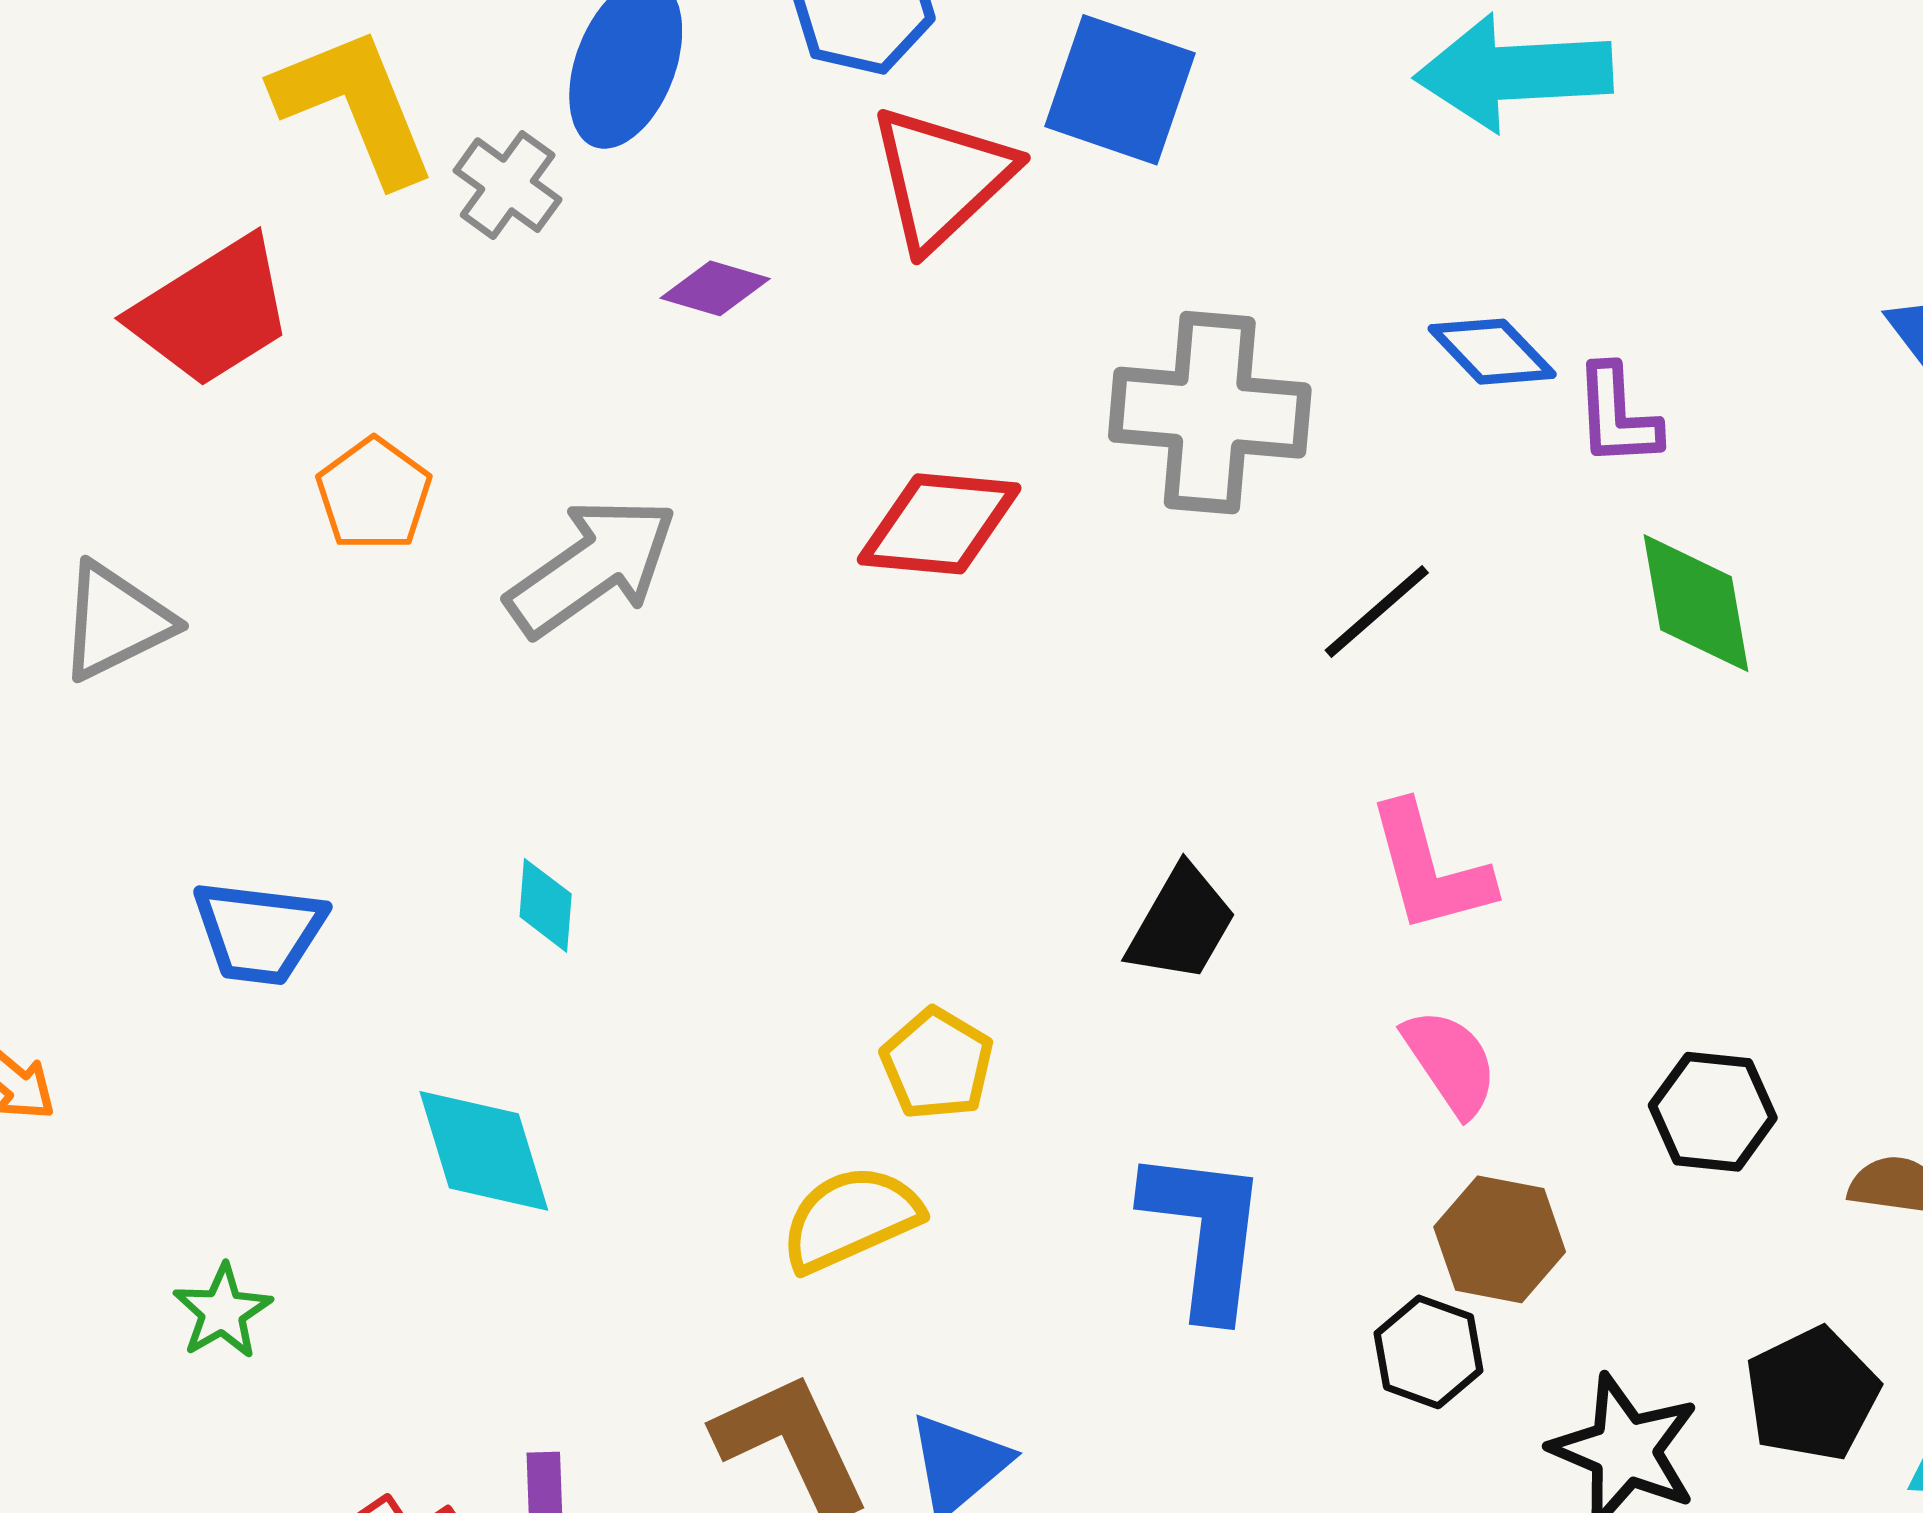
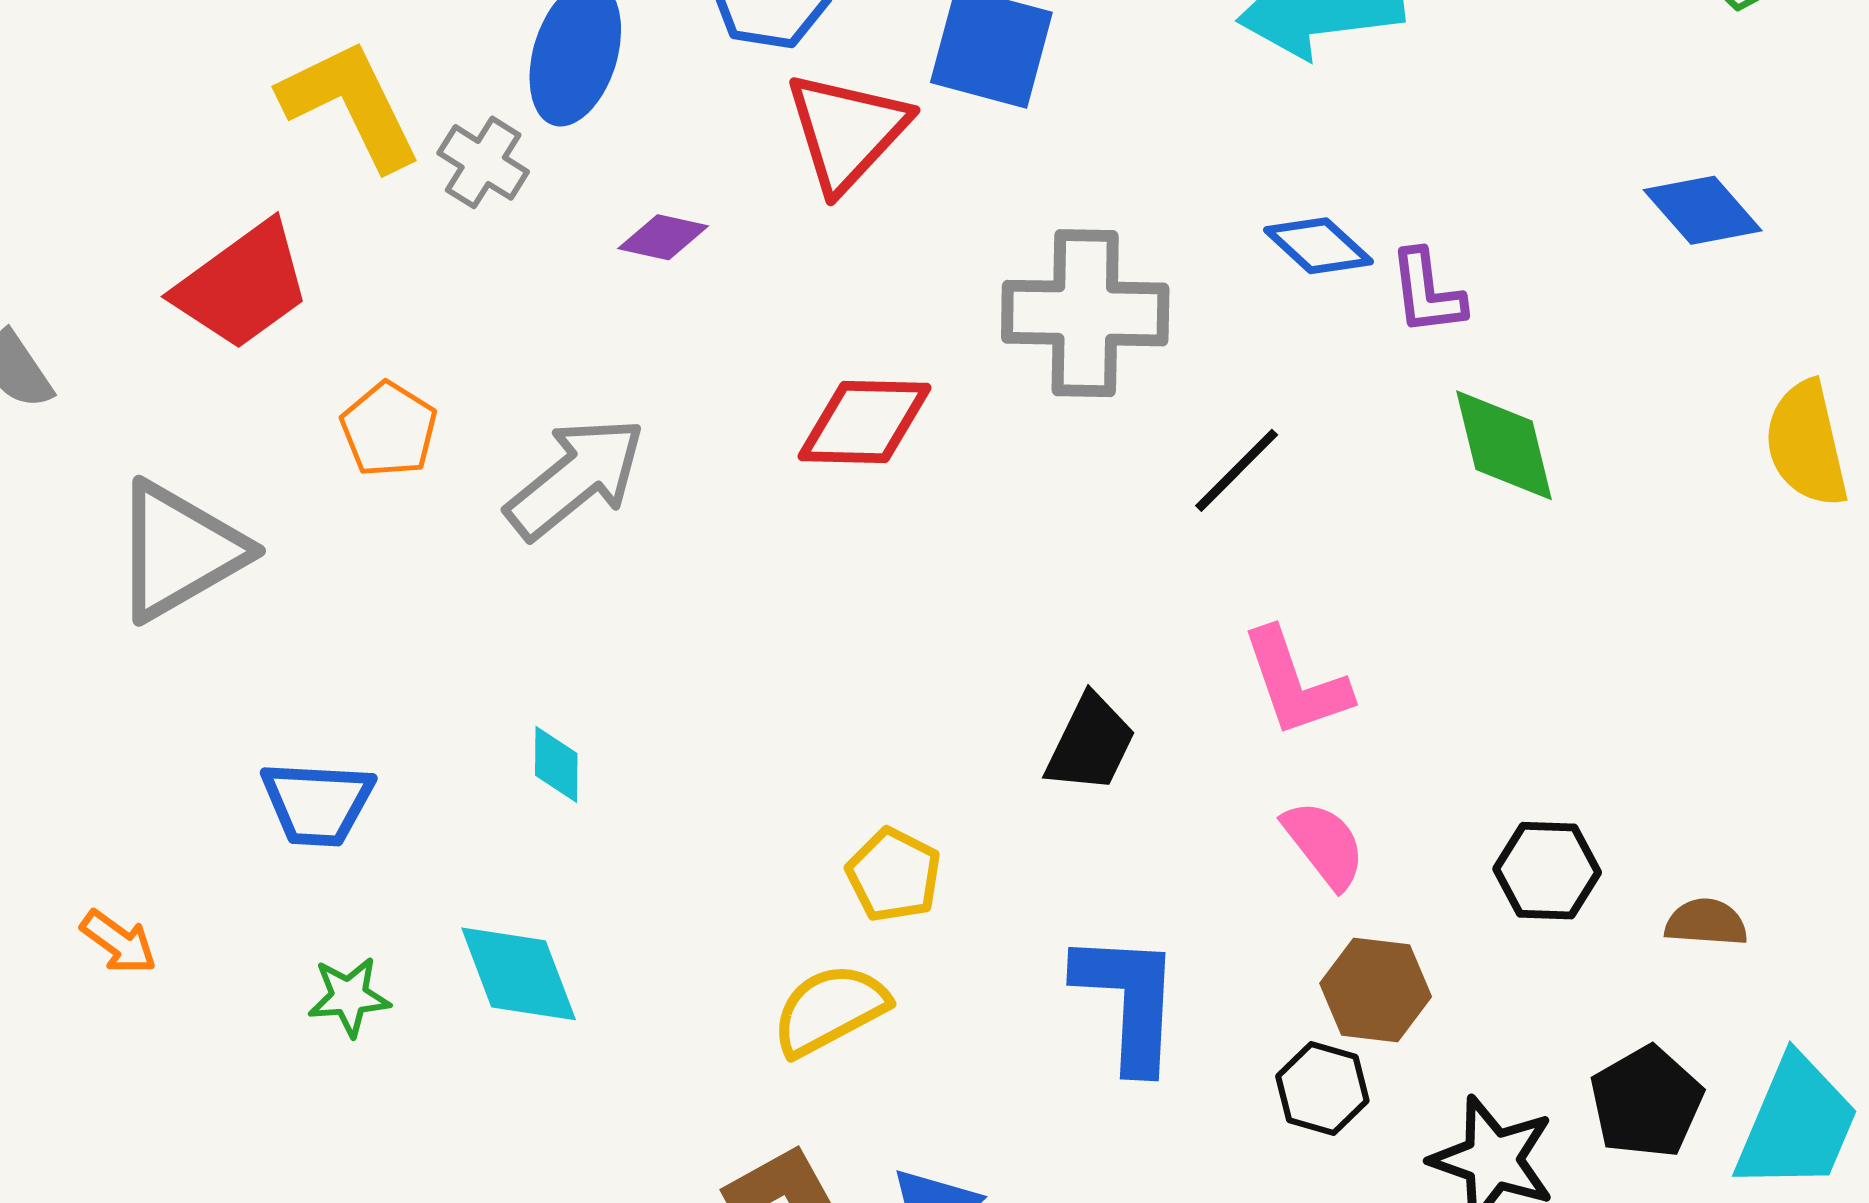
gray triangle: (115, 621) -> (179, 551), size x1.4
green star: (222, 1312) -> (349, 997), moved, turned 30

